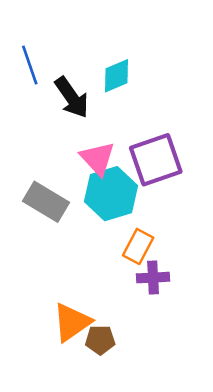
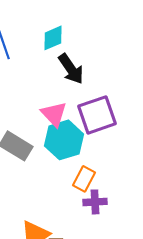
cyan diamond: (116, 76) -> (53, 38), moved
black arrow: (72, 97) -> (71, 69), moved

